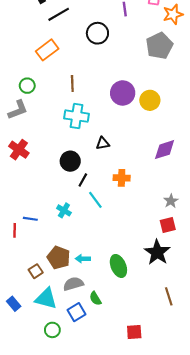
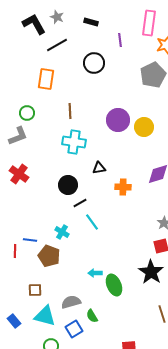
orange rectangle: (47, 50) -> (46, 79), turned -45
orange cross: (122, 178) -> (123, 187), moved
black line: (83, 180) -> (80, 203), turned 32
brown pentagon: (59, 258) -> (49, 256), moved
cyan arrow: (83, 259) -> (95, 273), moved
brown square: (36, 271) -> (35, 290), turned 32

